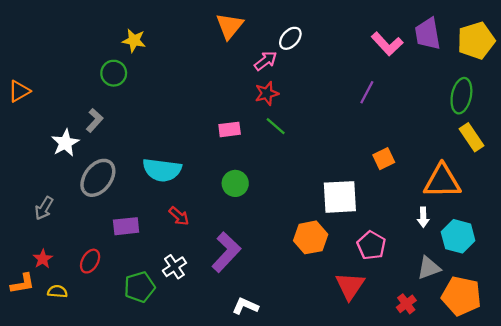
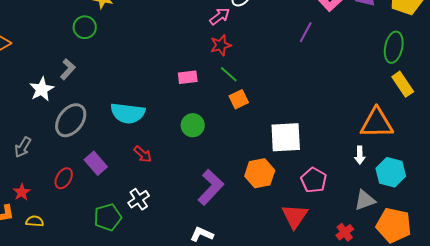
purple line: (367, 92) -> (306, 32), moved
orange square: (384, 159) -> (239, 99), moved
purple rectangle: (126, 226) -> (96, 163), turned 55
purple L-shape: (226, 252) -> (211, 187), moved
red ellipse: (90, 261) -> (64, 178), moved

